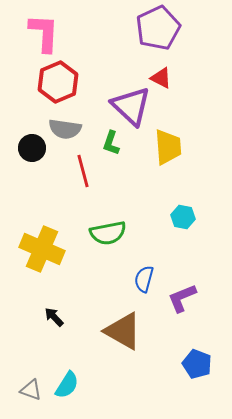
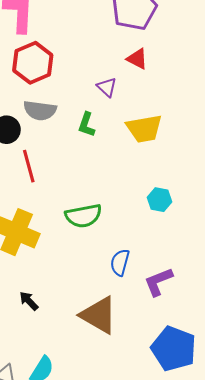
purple triangle: (131, 106) -> (107, 87), size x0.5
yellow trapezoid: (168, 147) -> (144, 129), turned 84
red line: (83, 171) -> (29, 166), moved
blue pentagon: (197, 364) -> (174, 349), size x1.5

